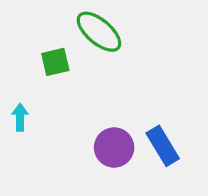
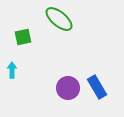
green square: (55, 62) -> (23, 37), moved

